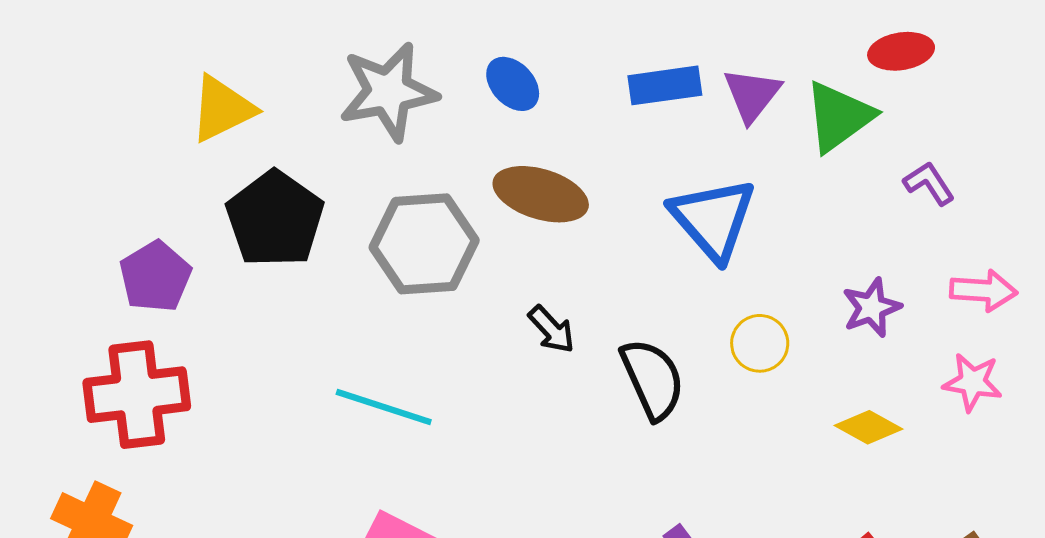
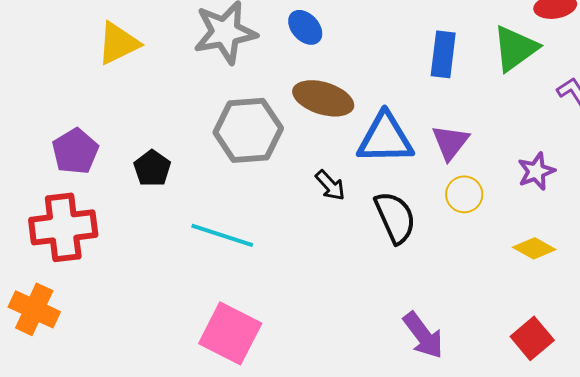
blue rectangle: (665, 85) -> (443, 54), moved, turned -75
purple triangle: (752, 95) -> (450, 142), moved
black pentagon: (275, 219) -> (152, 168), moved, size x0.6
blue triangle: (713, 219) -> (385, 138), moved, turned -50

